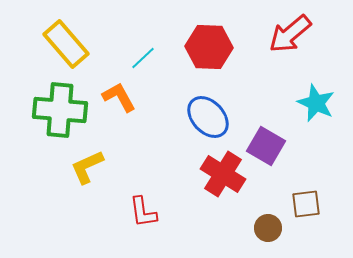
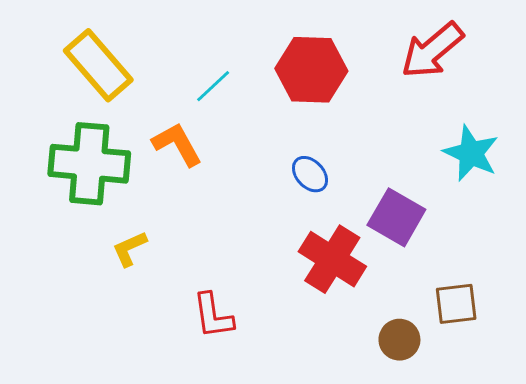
blue ellipse: (208, 117) -> (310, 174), size x0.6
yellow L-shape: (87, 167) -> (130, 249), size x0.7

